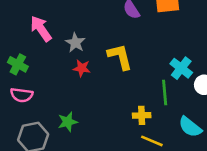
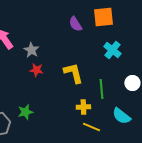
yellow L-shape: (120, 57) -> (73, 73), moved
cyan cross: (181, 68) -> (112, 50), moved

